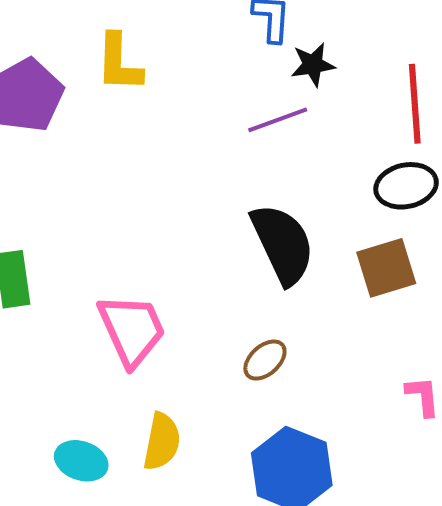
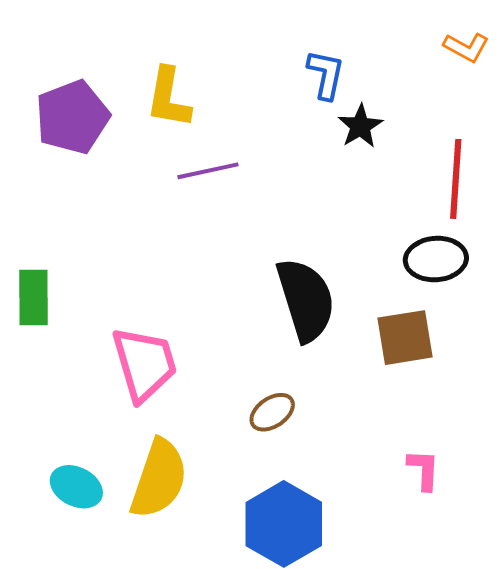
black star: (313, 65) -> (360, 126), turned -30
purple line: (278, 120) -> (208, 171), moved
yellow semicircle: (162, 442) -> (159, 479), size x1.4

